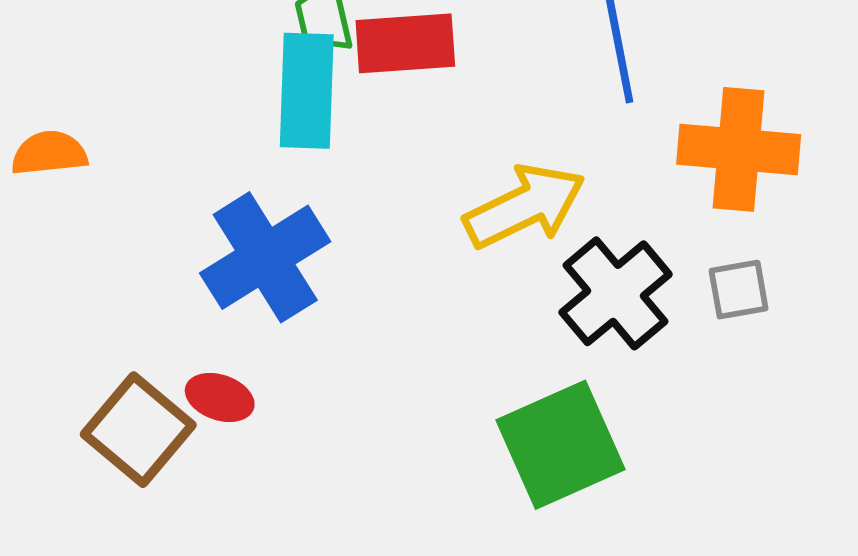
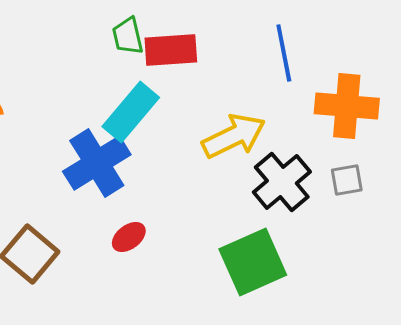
cyan rectangle: (307, 91) -> (131, 112), moved, turned 38
red ellipse: (220, 397) -> (129, 237), moved, turned -56

